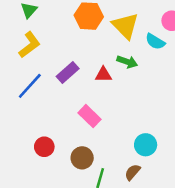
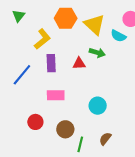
yellow L-shape: (30, 45) -> (42, 39), moved
purple rectangle: (68, 73) -> (51, 63), turned -48
pink rectangle: (90, 116) -> (56, 95), moved, turned -42
cyan circle: (146, 145) -> (98, 106), moved

